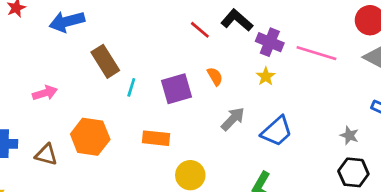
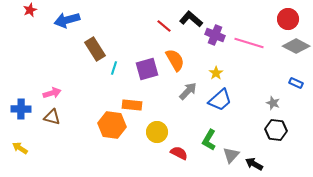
orange semicircle: (215, 76) -> (175, 60), size x1.6
yellow star: (266, 76) -> (216, 73), moved
pink arrow: (45, 93) -> (52, 93), moved
orange hexagon: (90, 137) -> (112, 125), moved

